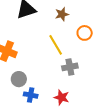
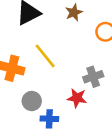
yellow line: (56, 45) -> (45, 56), moved
red star: (62, 97) -> (77, 98), moved

